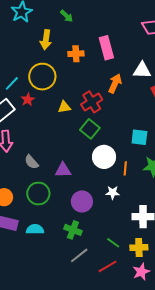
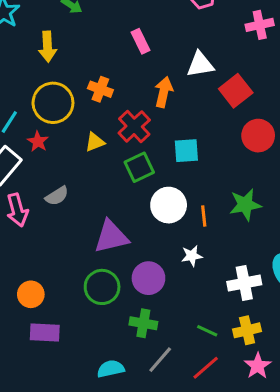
pink rectangle: (106, 48) -> (140, 41), size x0.7
orange cross: (76, 54) -> (100, 89), moved, turned 35
green square: (90, 129) -> (139, 167), turned 36
cyan square: (139, 137) -> (186, 151), moved
gray semicircle: (31, 162) -> (57, 196), moved, turned -70
purple triangle: (63, 170) -> (111, 237), size x1.4
green circle: (38, 194) -> (102, 287), moved
cyan semicircle: (35, 229) -> (111, 369), moved

